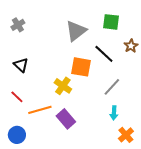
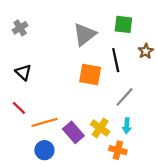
black line: (104, 54) -> (116, 60), turned 35
yellow cross: (63, 86) -> (100, 128), moved
blue circle: (17, 135) -> (44, 150), moved
orange cross: (126, 135) -> (118, 150), moved, turned -35

